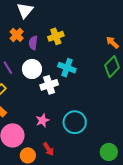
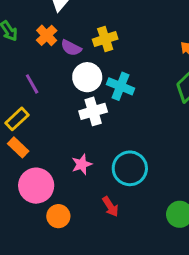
purple semicircle: (33, 43) -> (71, 48), turned -72
white circle: (32, 69) -> (87, 77), moved
red arrow: (48, 149) -> (110, 207), moved

